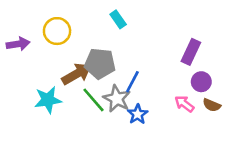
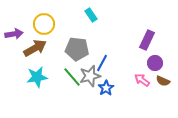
brown arrow: (77, 74) -> (35, 48), moved
gray star: (117, 99) -> (90, 76), turned 30

